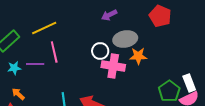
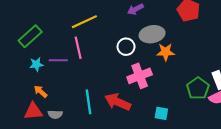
yellow line: (44, 28) -> (84, 22), moved
pink cross: (113, 66) -> (140, 76), moved, turned -30

